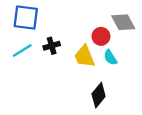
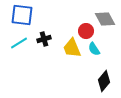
black diamond: (99, 95) -> (104, 81), moved

